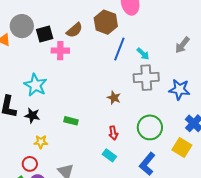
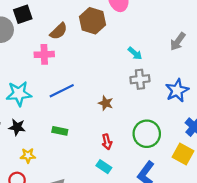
black square: (45, 34) -> (23, 14), moved
blue line: (119, 49) -> (62, 91), moved, turned 45
gray cross: (146, 78) -> (140, 79), size x0.7
cyan star: (35, 85) -> (19, 94), turned -30
blue star: (179, 90) -> (177, 90), turned -30

